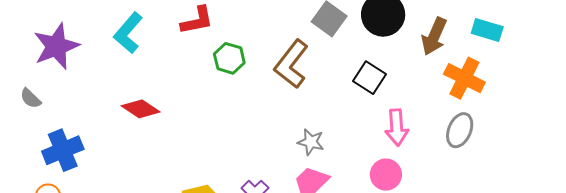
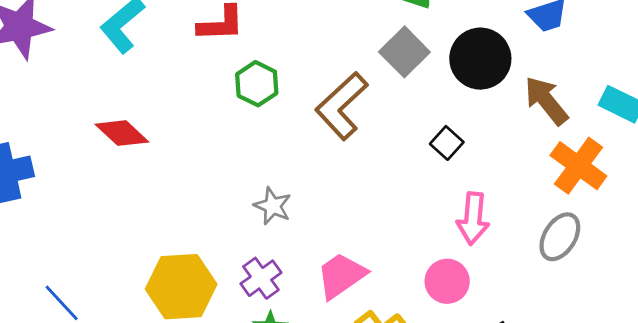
brown arrow: (434, 36) -> (546, 101), turned 108
black square: (369, 78) -> (447, 143), size x0.7
gray star: (311, 142) -> (273, 206), moved

